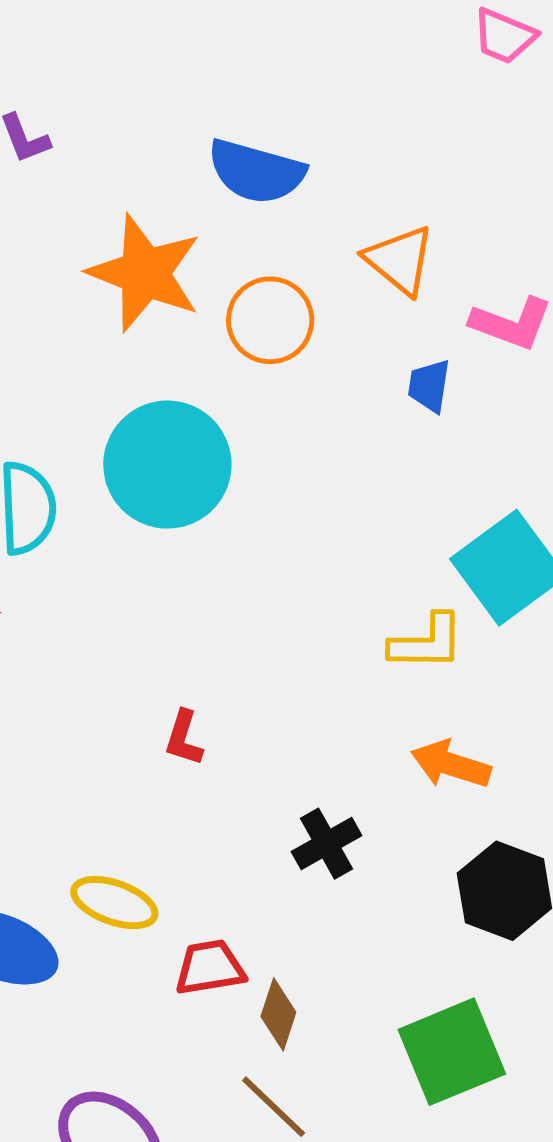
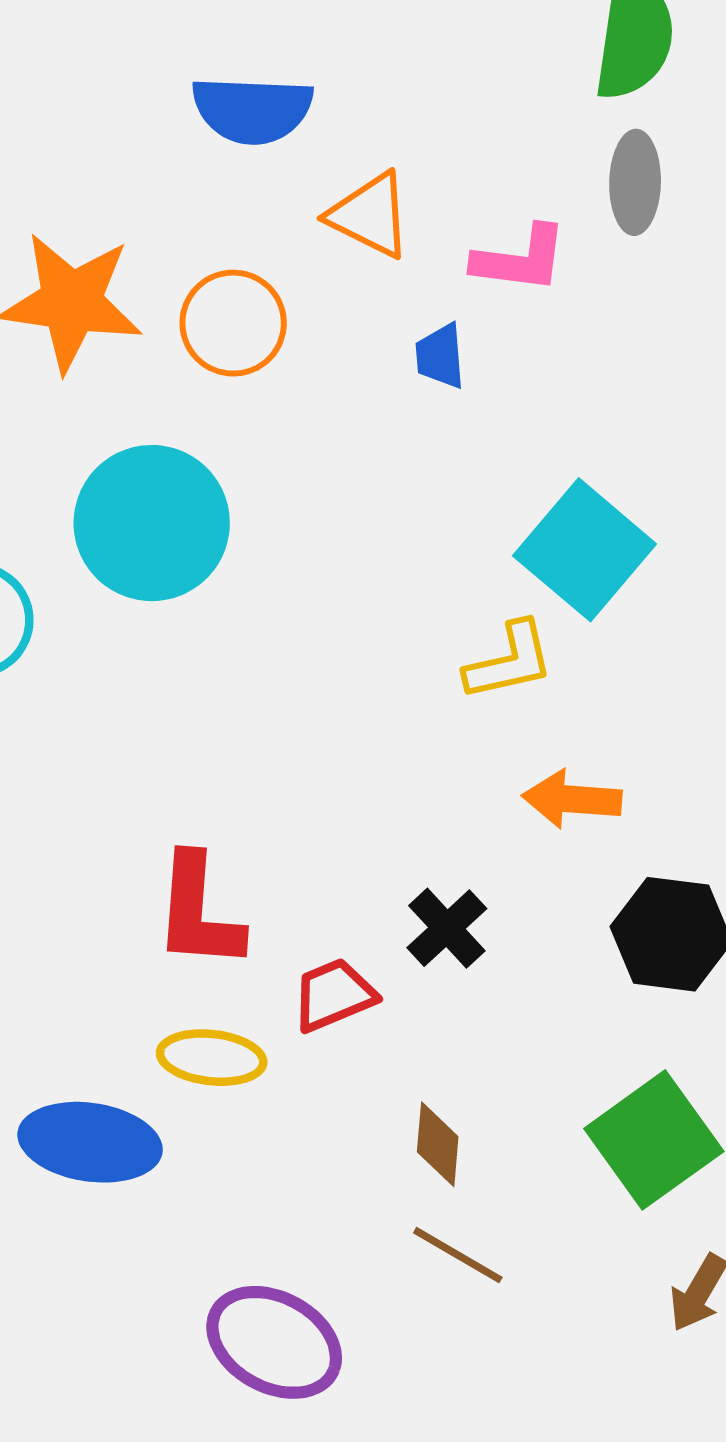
blue semicircle: (256, 172) -> (252, 110), moved
red L-shape: (184, 738) -> (198, 912), moved, size x1.8
red trapezoid: (210, 968) -> (334, 995), moved

